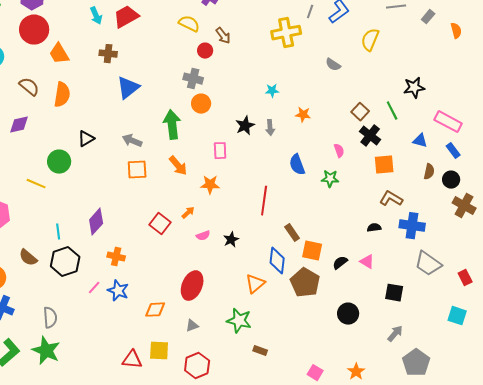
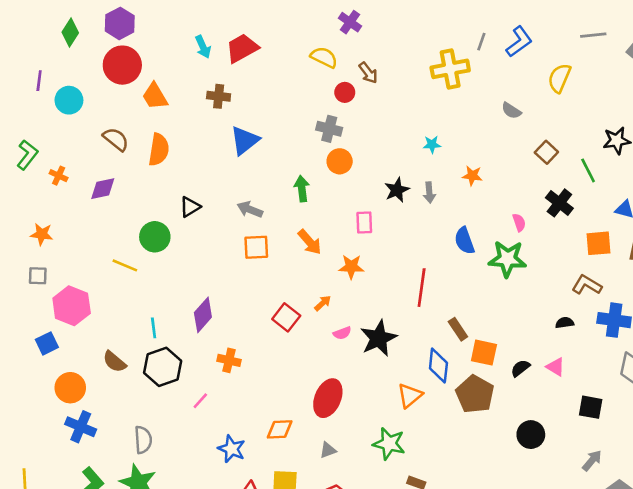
brown square: (360, 112) -> (546, 152), moved
green arrow: (172, 125) -> (302, 189), size x0.7
orange square: (384, 165) -> (598, 243), moved
green star: (330, 179) -> (507, 259), size x1.6
black star: (231, 240) -> (379, 338), size x1.8
blue star: (118, 291) -> (232, 449), moved

